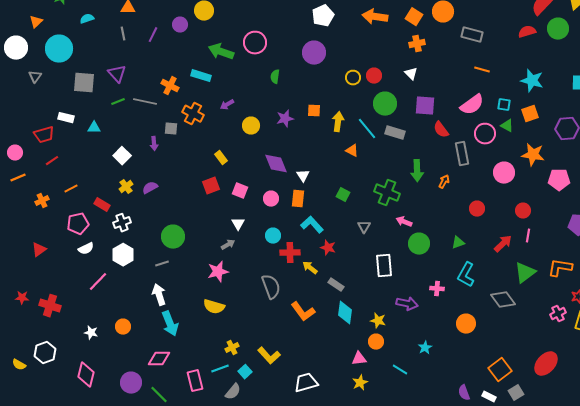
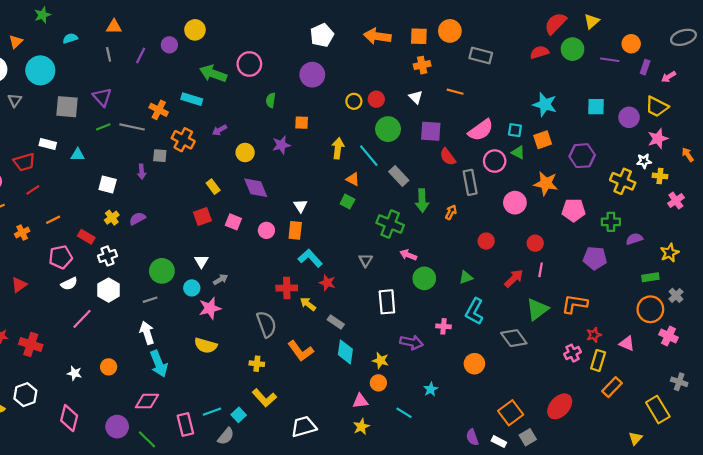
orange square: (414, 17) -> (419, 36), turned -30
orange line: (482, 70) -> (455, 92), moved
orange square: (314, 111) -> (302, 123), moved
gray rectangle: (395, 133) -> (399, 176), moved, turned 30
white square: (122, 156) -> (108, 185), turned -30
purple diamond: (276, 164) -> (256, 188), moved
green square: (343, 195) -> (347, 202), moved
white triangle: (238, 224) -> (201, 261), moved
cyan circle: (273, 236) -> (192, 288), moved
yellow cross: (232, 348) -> (257, 364), moved, turned 32

